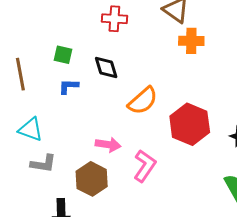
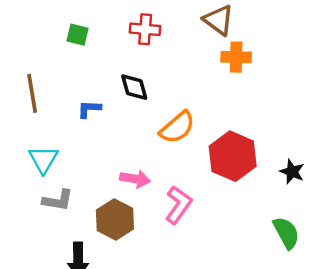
green square: (63, 55) -> (77, 35), moved
cyan triangle: (31, 129) -> (43, 159), turned 40

